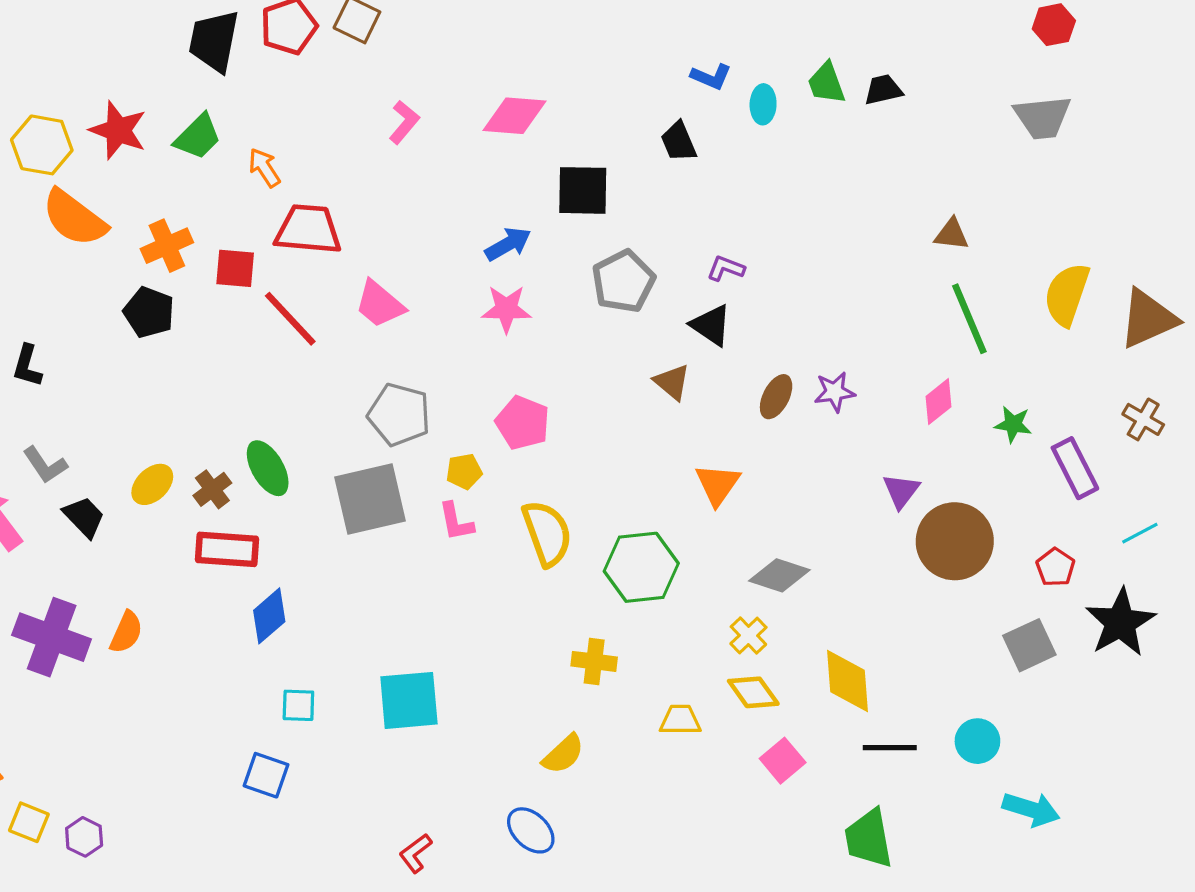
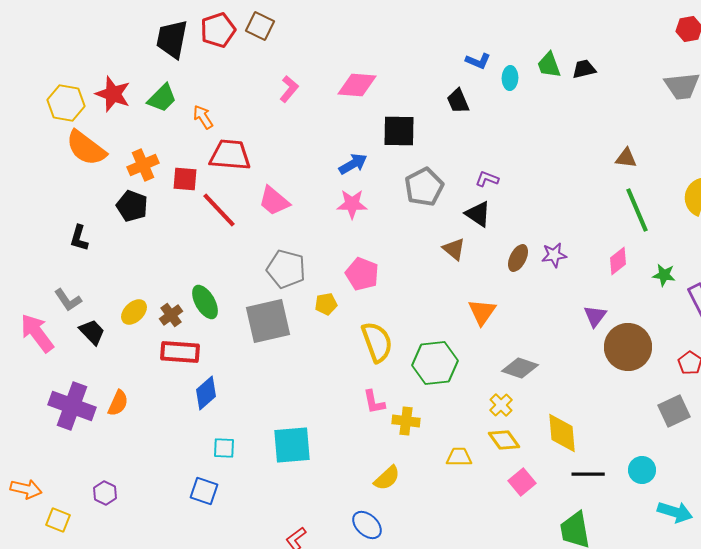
black L-shape: (27, 366) -> (79, 238), moved
pink L-shape: (456, 522) -> (374, 402), moved
purple hexagon: (84, 837) -> (105, 493), moved

